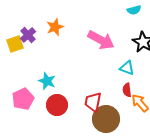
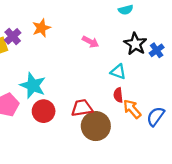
pink arrow: (101, 40) -> (90, 42), size x0.6
cyan star: (47, 81) -> (33, 86), size x1.4
red trapezoid: (93, 102) -> (82, 108), turned 70

